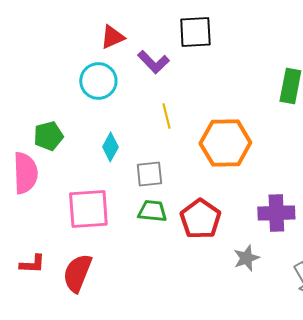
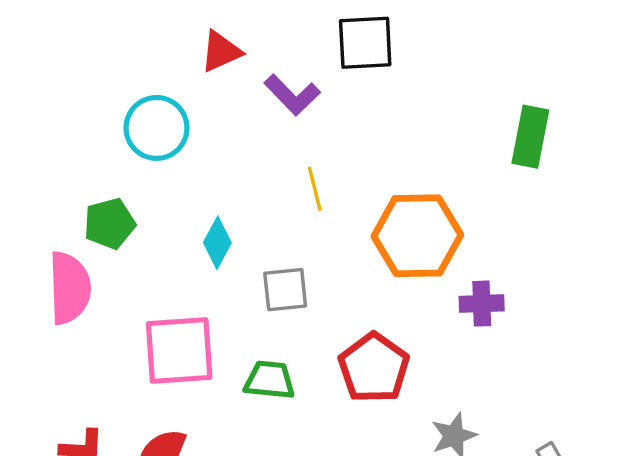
cyan circle: (98, 81) -> (156, 128), moved
green trapezoid: (152, 211) -> (270, 380), moved
purple cross: (276, 213) -> (482, 304), moved, size x0.7

